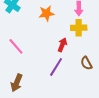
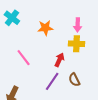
pink line: (16, 46) -> (24, 58), moved
brown semicircle: (86, 63) -> (74, 80), moved

